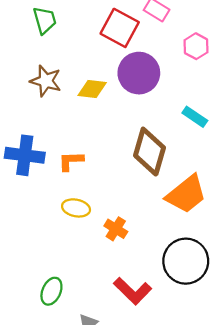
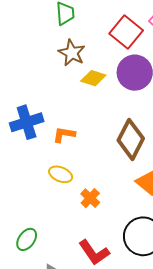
brown star: (46, 81) -> (72, 53), moved
blue cross: (25, 155) -> (27, 122), turned -36

